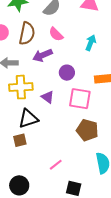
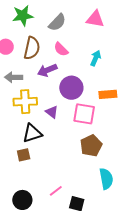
purple circle: (67, 73) -> (71, 88), size x1.5
brown pentagon: (87, 130) -> (91, 146), turned 30
pink line: (56, 165) -> (56, 191), moved

